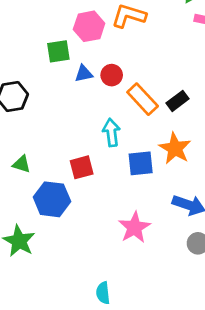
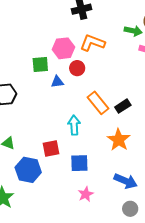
red circle: (112, 75) -> (77, 68), moved
blue square: (141, 163) -> (79, 163), moved
pink star: (134, 227) -> (86, 194), size x0.7

